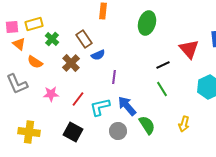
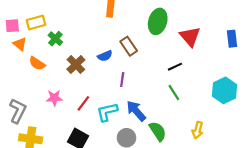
brown rectangle: (84, 39) -> (129, 46), moved
red triangle: (189, 49) -> (190, 37), moved
gray L-shape: (17, 84) -> (18, 111), moved, turned -130

